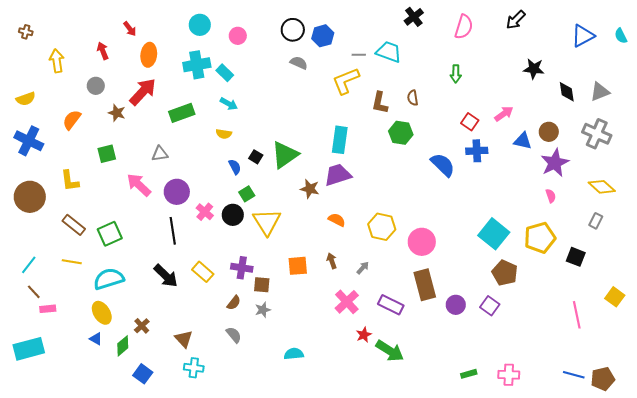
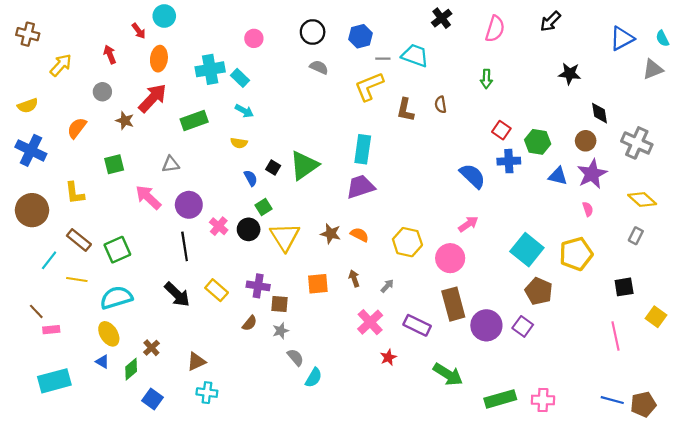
cyan circle: (200, 25) -> (164, 16), moved
brown cross: (26, 32) -> (28, 34), size x1.5
blue hexagon: (323, 36) -> (361, 36), moved
yellow arrow: (57, 61) -> (61, 65), turned 50
black diamond: (567, 92) -> (599, 113), moved
gray triangle: (600, 92) -> (653, 69), moved
pink arrow: (504, 114) -> (468, 224), moved
green hexagon: (401, 133) -> (538, 142), moved
blue triangle: (523, 141) -> (558, 176), moved
brown star: (310, 189) -> (331, 234), moved
black square: (576, 257) -> (624, 287), moved, turned -30
cyan line: (29, 265) -> (49, 260), moved
purple circle: (456, 305) -> (486, 325), size x1.5
gray semicircle: (234, 335) -> (295, 357), moved
brown triangle: (184, 339) -> (196, 362), turned 48
cyan rectangle: (29, 349) -> (54, 381), moved
green arrow: (390, 351) -> (448, 374), moved
cyan semicircle: (294, 354) -> (314, 378), turned 126
green rectangle: (469, 374) -> (500, 399), size x1.8

